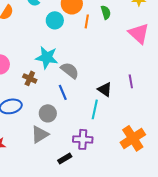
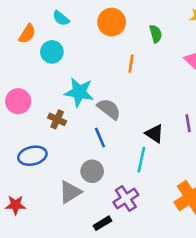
cyan circle: (55, 20) -> (52, 52), moved
orange line: (87, 21) -> (131, 64), moved
gray circle: (48, 113) -> (92, 171), moved
purple cross: (83, 139) -> (126, 199), turned -36

